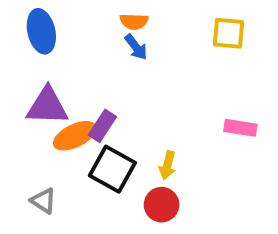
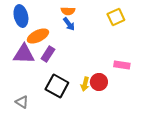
yellow square: (229, 33) -> (116, 17), turned -30
purple rectangle: (102, 126) -> (48, 54), moved
orange ellipse: (75, 136) -> (38, 36), moved
red circle: (162, 205) -> (99, 82), moved

